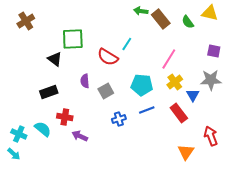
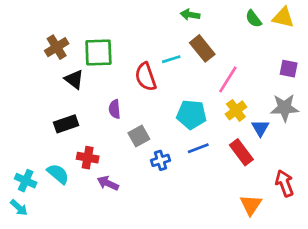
brown rectangle: (161, 19) -> (202, 48), moved
brown cross: (26, 21) -> (57, 47), moved
green semicircle: (188, 22) -> (254, 19), moved
cyan line: (127, 44) -> (171, 59), turned 40
red semicircle: (108, 57) -> (146, 77), turned 40
gray square: (106, 91) -> (139, 136), moved

